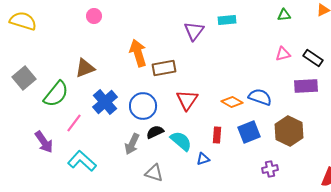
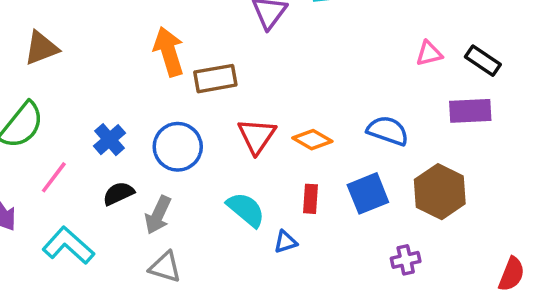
brown triangle: (85, 68) -> (41, 48), moved
blue cross: (105, 102) -> (110, 140), size x0.7
orange diamond: (232, 102) -> (312, 140), moved
black semicircle: (155, 132) -> (118, 193), moved
gray triangle: (154, 173) -> (165, 267), moved

